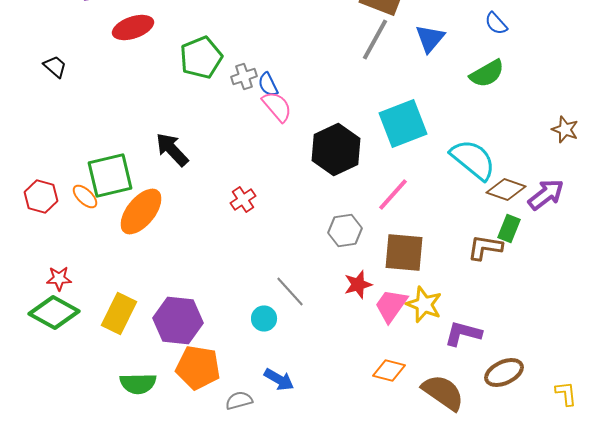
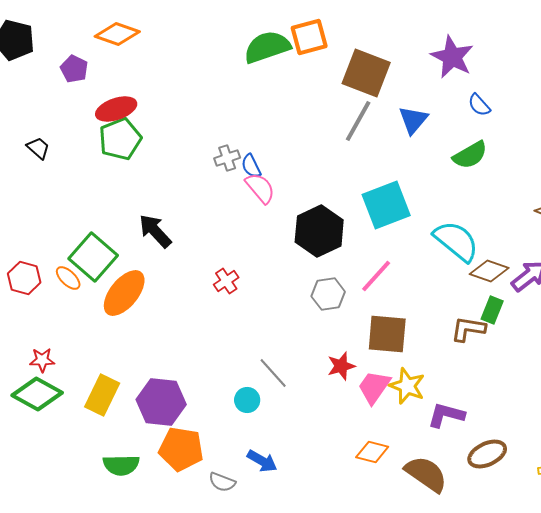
green pentagon: (201, 58) -> (120, 139), moved
green square: (110, 176) -> (93, 257), turned -36
gray hexagon: (345, 230) -> (328, 294), moved
gray semicircle: (239, 400) -> (222, 482), turned -144

